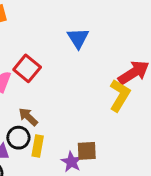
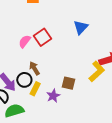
brown square: (87, 151) -> (68, 83), moved
purple star: (71, 162) -> (53, 96), moved

